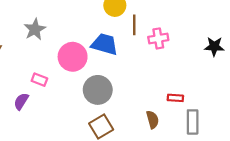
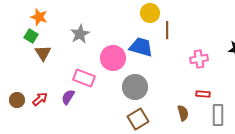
pink cross: (158, 38) -> (199, 59), moved
pink rectangle: (39, 80) -> (84, 78), size x1.5

